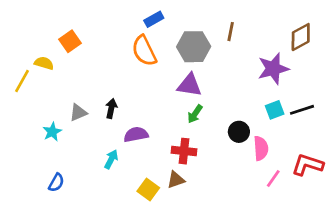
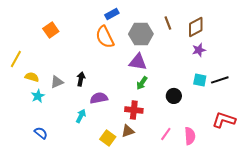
brown line: (231, 32) -> (168, 23), turned -32
brown diamond: (301, 37) -> (196, 27), moved
yellow semicircle: (44, 63) -> (32, 77), moved
purple star: (273, 69) -> (199, 50), size x0.6
cyan square: (275, 110) -> (200, 80), turned 32
pink semicircle: (261, 148) -> (190, 136), moved
pink line: (273, 178) -> (166, 134), moved
blue semicircle: (56, 183) -> (41, 133), turned -80

